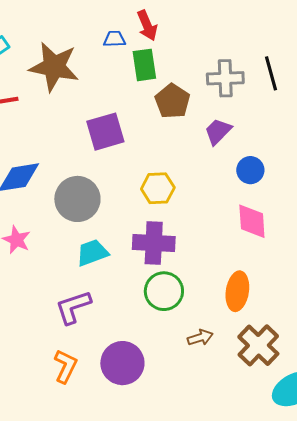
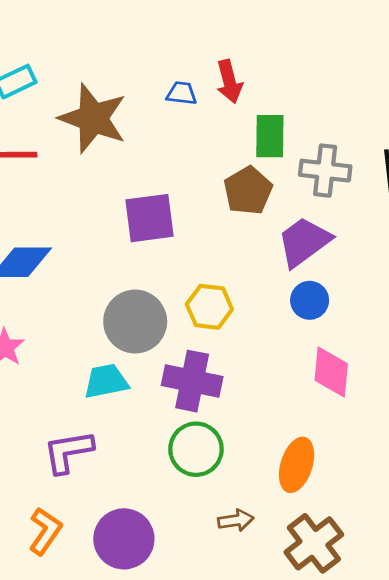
green rectangle: (144, 65) -> (270, 136), moved
purple trapezoid: (218, 131) -> (304, 242), size x1.4
blue circle: (250, 170) -> (310, 300), moved
gray circle: (77, 199) -> (135, 322), moved

